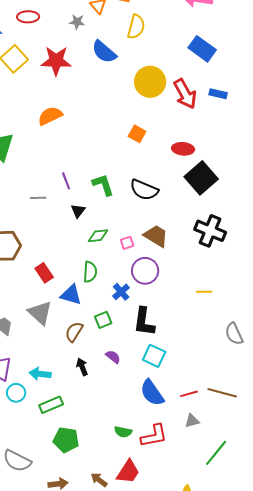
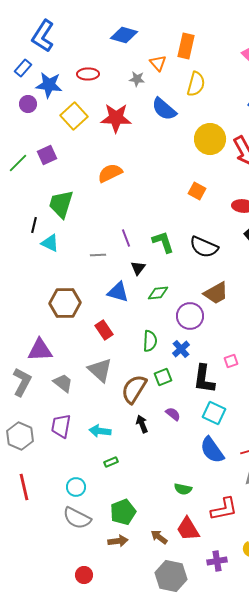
brown trapezoid: (156, 236) -> (216, 293), turned 120
pink square: (127, 243) -> (231, 361), moved
purple circle: (145, 271) -> (190, 316), moved
green semicircle: (90, 272) -> (150, 341), moved
blue triangle: (71, 295) -> (118, 292), moved
brown semicircle: (74, 332) -> (134, 389), size x1.4
cyan circle: (16, 393) -> (76, 487), moved
green rectangle: (51, 405) -> (111, 462), size x0.6
red L-shape: (154, 436) -> (224, 509), moved
green pentagon: (66, 440) -> (123, 512), moved, turned -30
red trapezoid: (128, 472) -> (188, 529), turned 116

